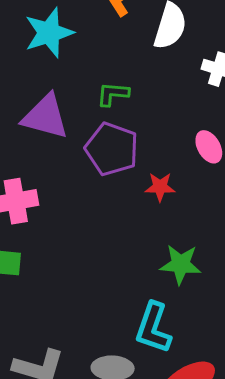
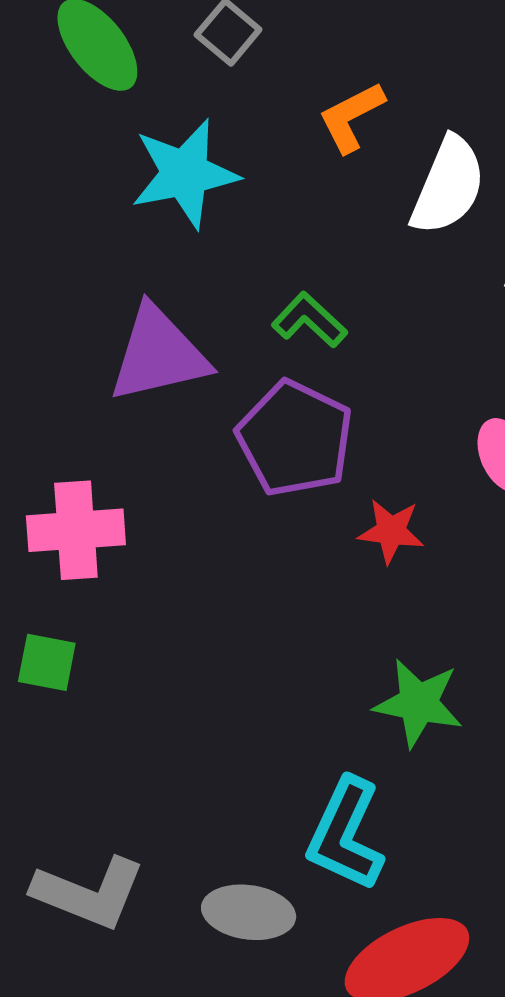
green L-shape: (113, 94) -> (309, 320), turned 32
purple triangle: (45, 117) -> (158, 354), turned -34

